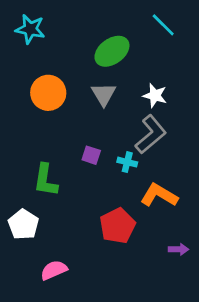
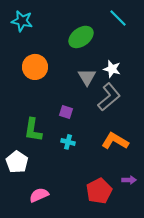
gray triangle: (104, 94) -> (87, 77), moved
cyan cross: (127, 162) -> (68, 142), moved
red pentagon: (118, 226) -> (99, 191), moved

